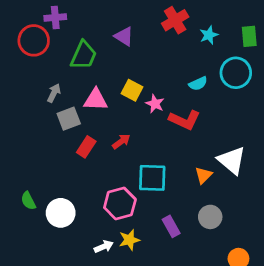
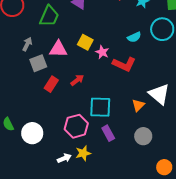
purple rectangle: (171, 226) -> (108, 133), moved

